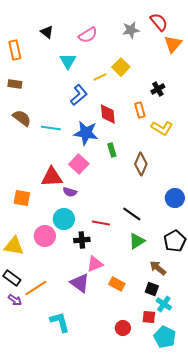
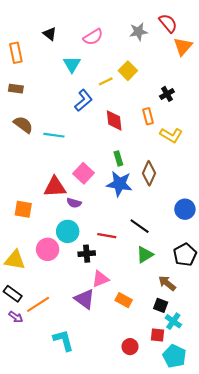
blue star: (86, 133) -> (119, 184), moved

